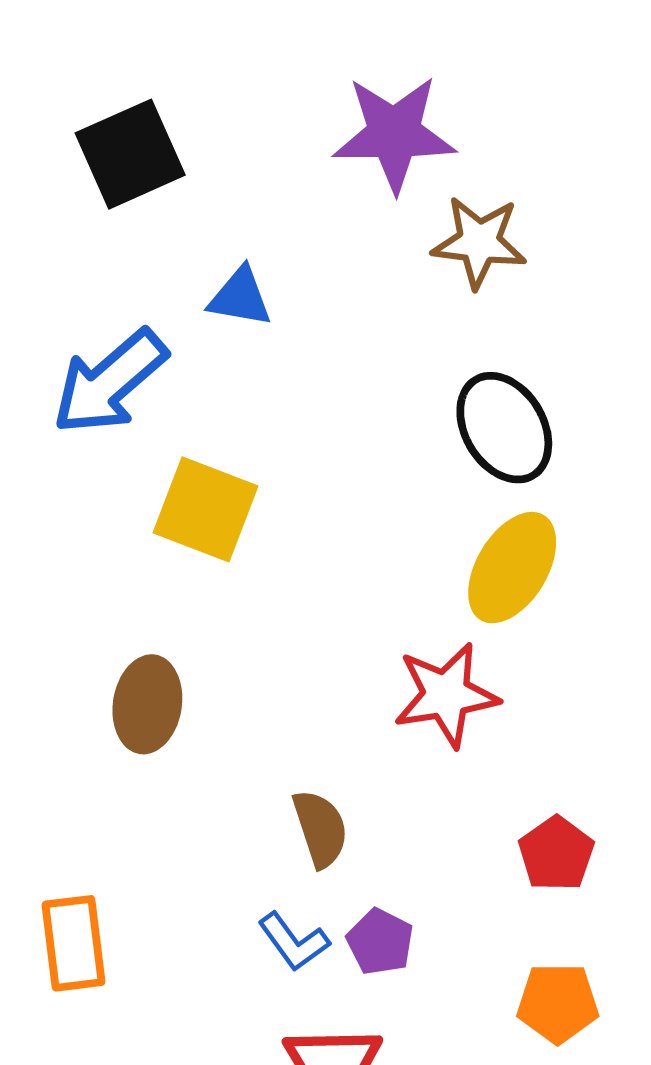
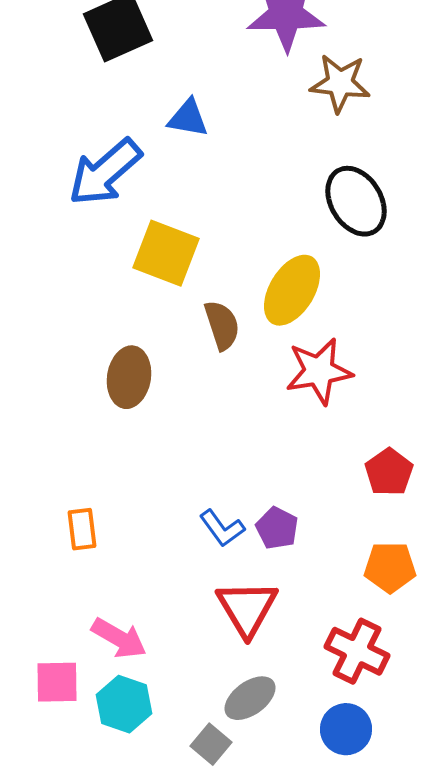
yellow ellipse: (512, 568) -> (292, 290), moved
brown semicircle: (320, 829) -> (222, 325), moved
orange rectangle: (74, 943) -> (82, 529), size x0.7

